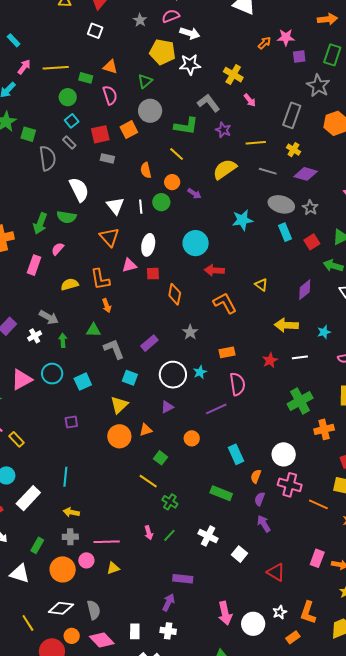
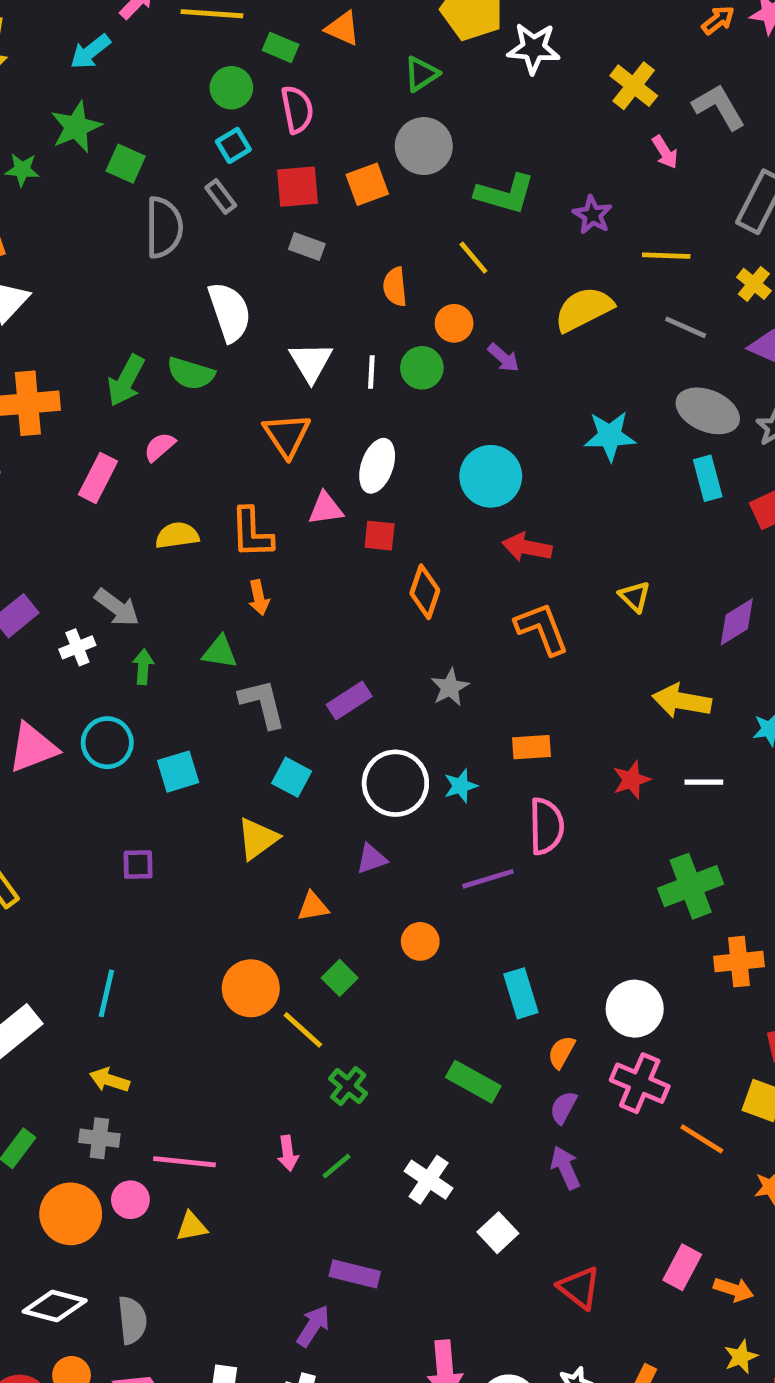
pink semicircle: (110, 95) -> (297, 110), moved
gray L-shape: (209, 103) -> (719, 107), moved
orange circle: (119, 436) -> (251, 988), moved

